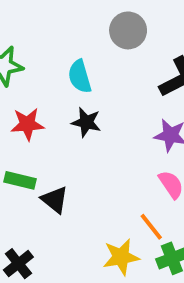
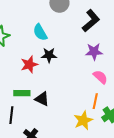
red star: (27, 124) -> (29, 65), moved
orange line: (151, 227) -> (95, 101), turned 63

